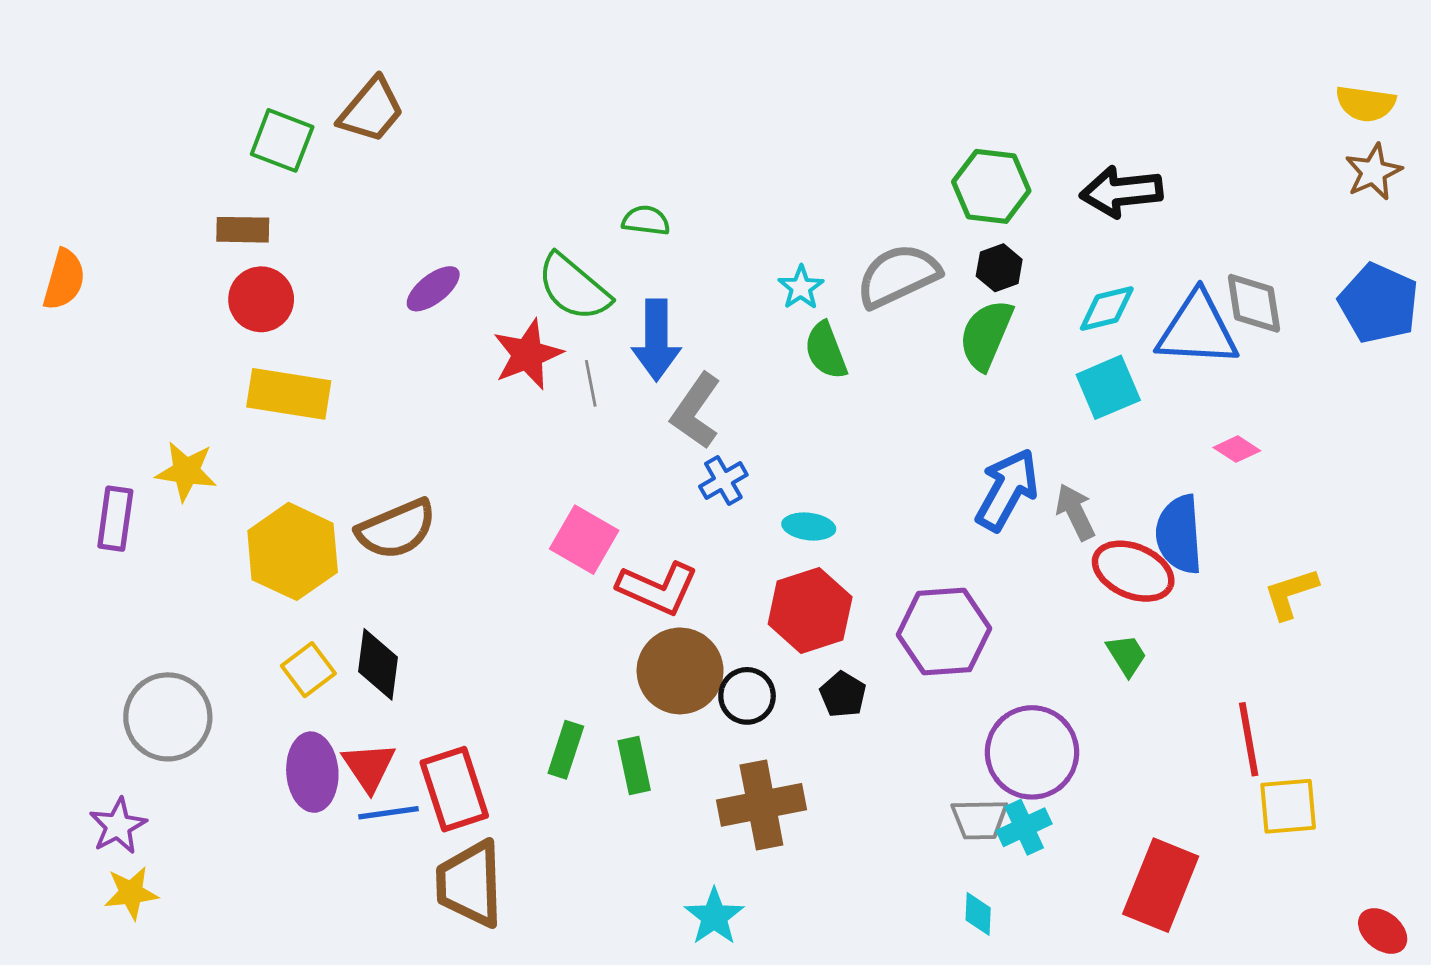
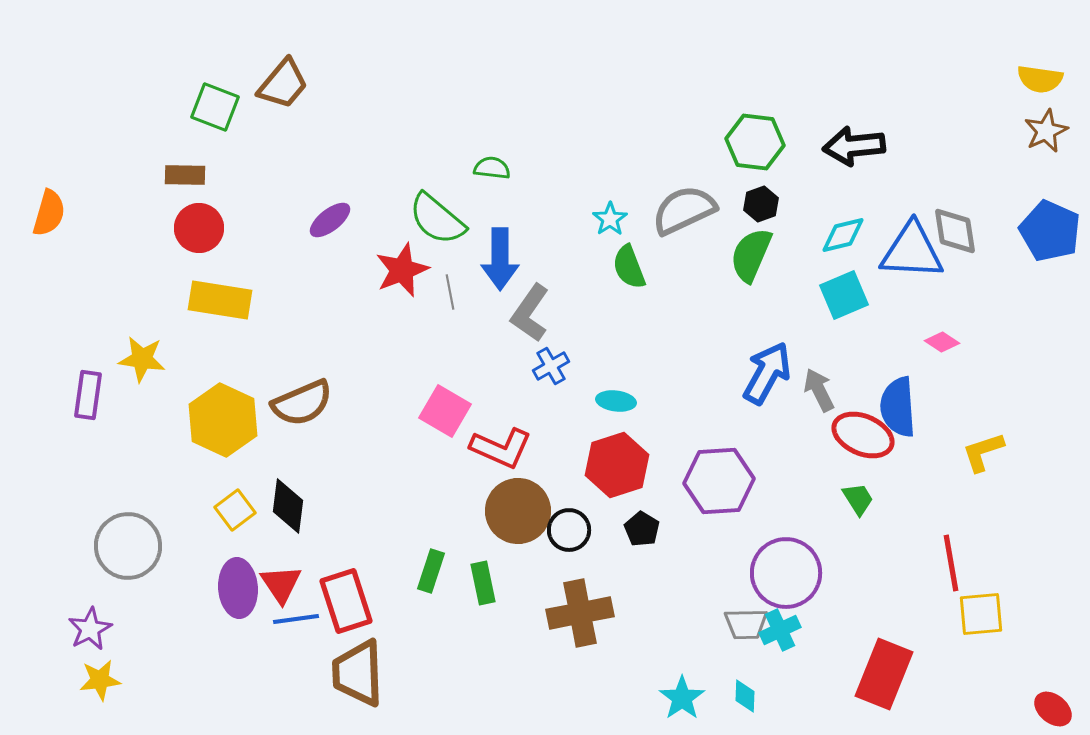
cyan star: (714, 917) -> (682, 698), moved

